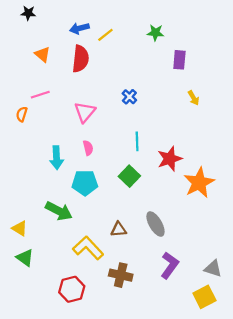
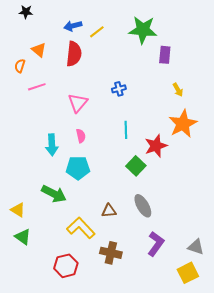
green star: (155, 33) -> (143, 30), size x1.8
blue cross: (129, 97) -> (119, 89), turned 32
orange semicircle: (22, 114) -> (20, 66), moved
green square: (129, 176) -> (136, 166), moved
orange star: (199, 183) -> (183, 124), moved

